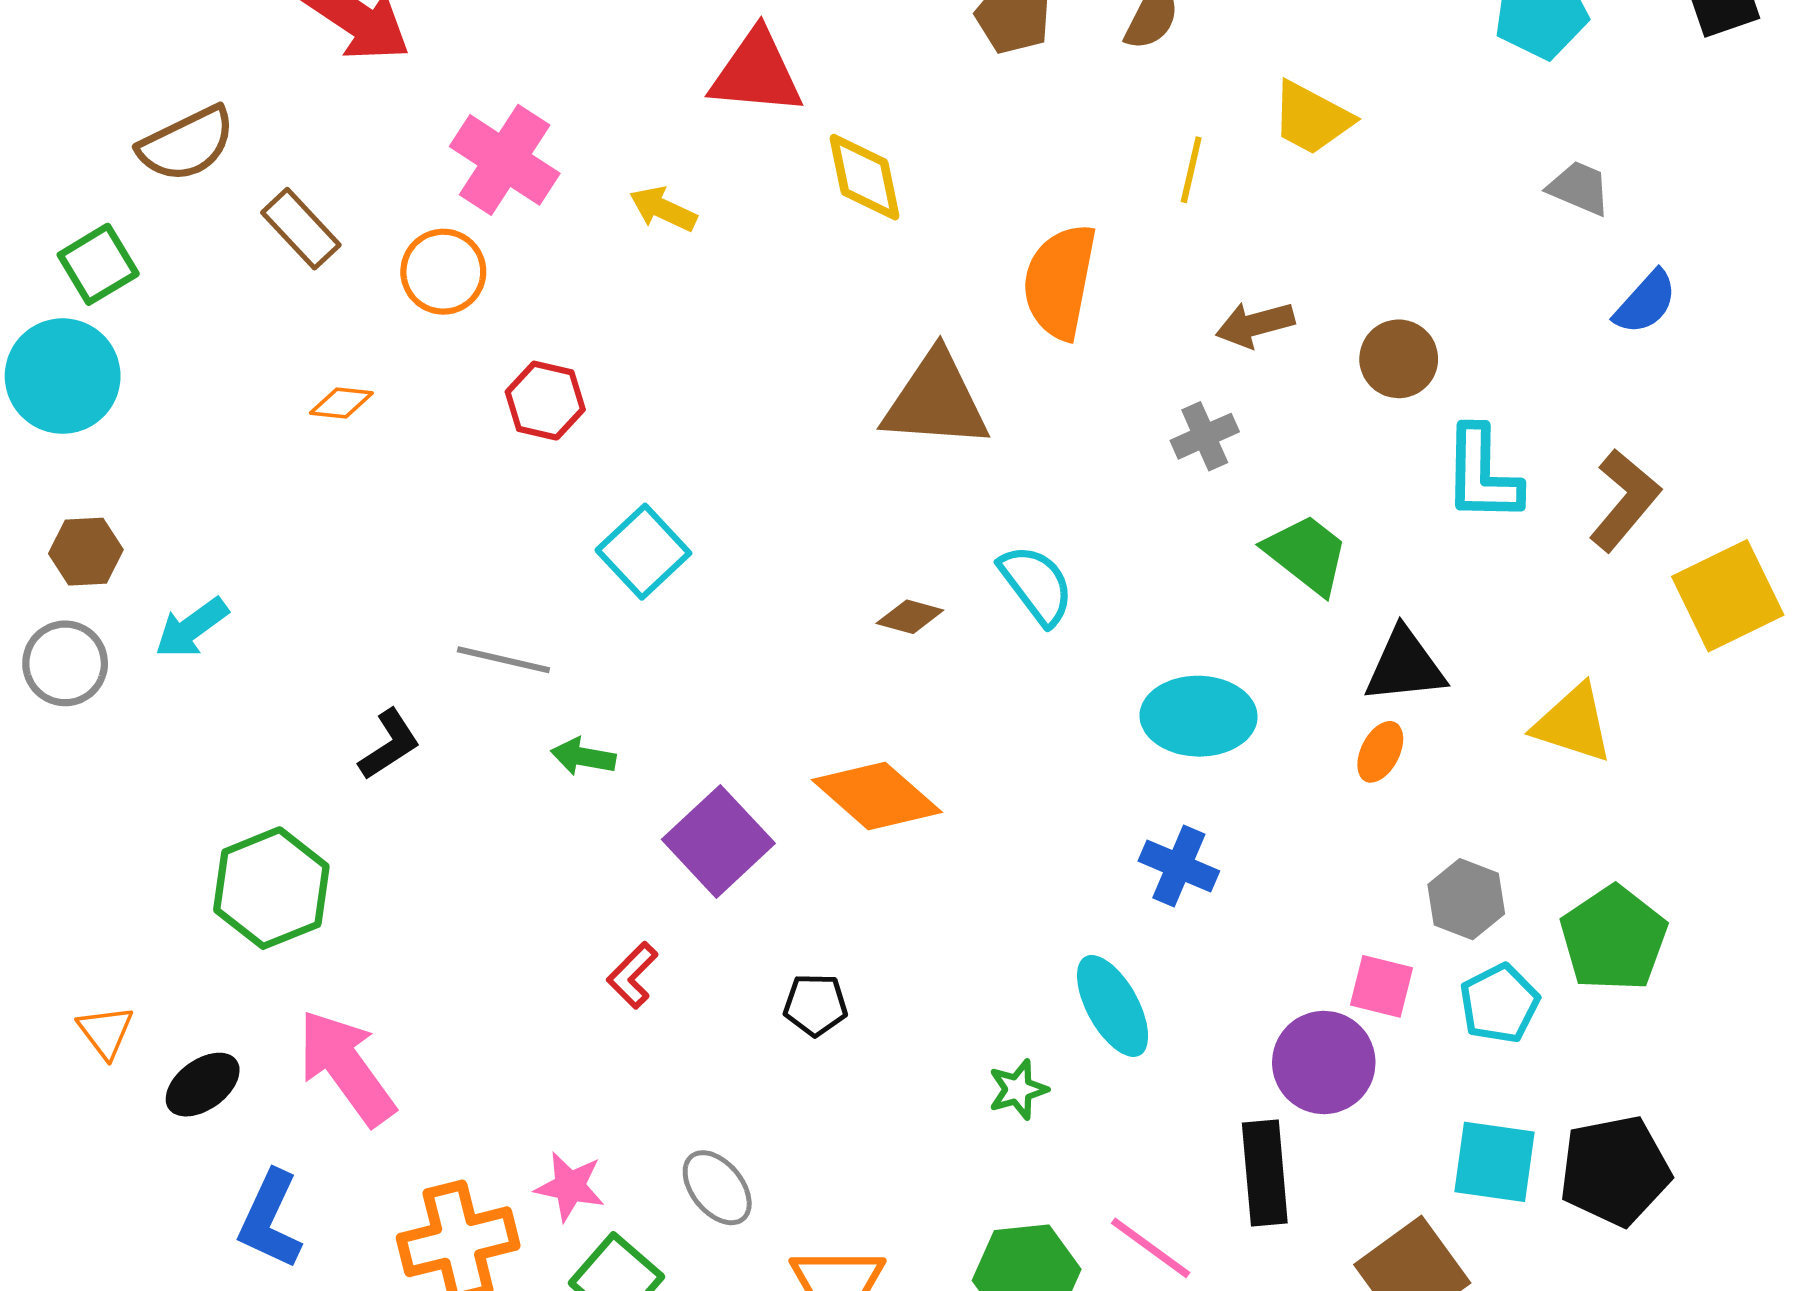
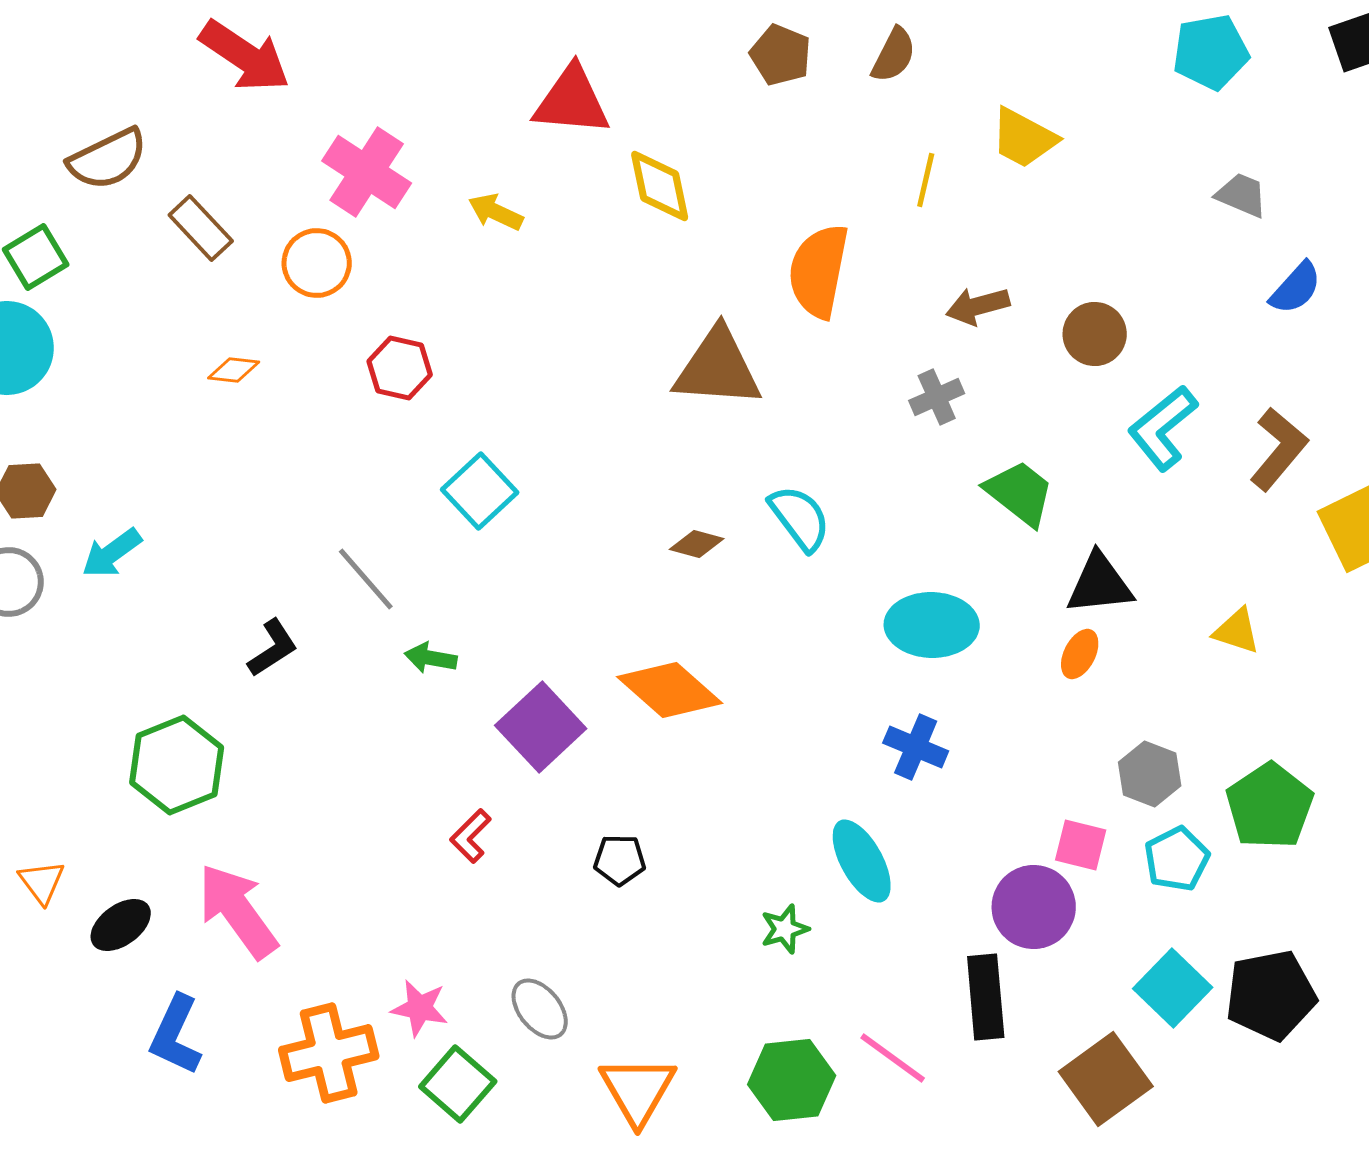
cyan L-shape: (1482, 474) -> (1163, 428), turned 50
gray line: (503, 660) -> (366, 579), turned 36
yellow triangle: (1573, 724) -> (1237, 631), size x0.7
cyan square: (1494, 1162) -> (1173, 988), turned 36

